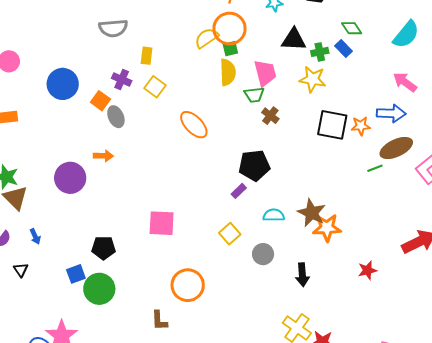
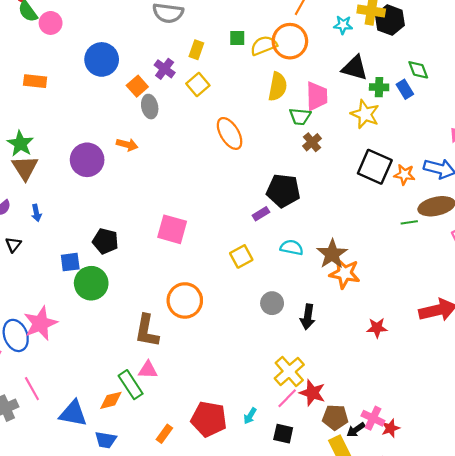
green square: (230, 49) -> (237, 38), moved
gray circle: (263, 254) -> (272, 303), moved
brown L-shape: (159, 321) -> (147, 331), size x1.5

